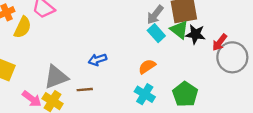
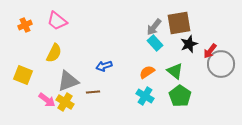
yellow semicircle: (23, 27) -> (54, 53), moved
green triangle: (179, 30) -> (175, 71), moved
black star: (195, 34) -> (189, 44), turned -30

